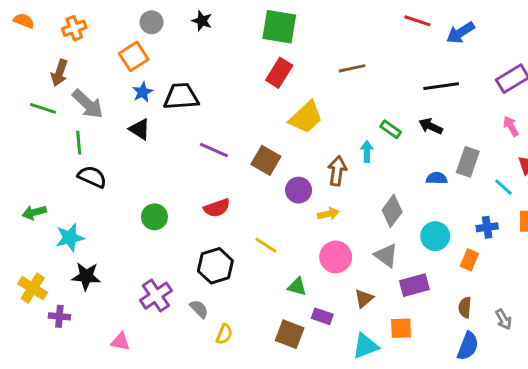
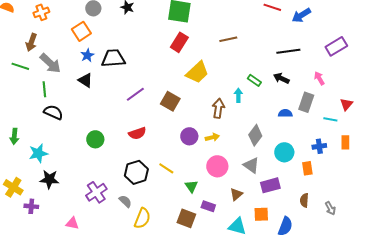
pink arrow: (511, 126) -> (319, 78), moved
purple line: (214, 150) -> (135, 94), turned -60
cyan line: (503, 187) -> (330, 119), turned -32
purple circle: (299, 190) -> (189, 136), moved
green arrow: (34, 212) -> (14, 136), turned -70
yellow line: (266, 245) -> (166, 168), moved
orange rectangle: (469, 260) -> (307, 168), turned -32
green triangle: (297, 287) -> (191, 186), turned 40
yellow semicircle: (224, 334) -> (142, 218), size x1.5
cyan triangle: (365, 346) -> (237, 226), turned 36
blue semicircle: (468, 346) -> (285, 226), moved

